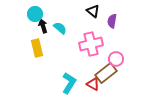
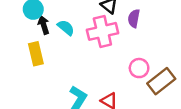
pink cross: (91, 44) -> (102, 31), moved
brown rectangle: (106, 73) -> (161, 81), moved

